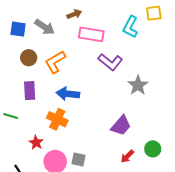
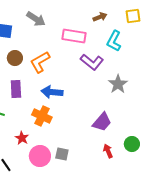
brown arrow: (74, 14) -> (100, 17), moved
gray arrow: (45, 27) -> (36, 19), moved
cyan L-shape: (130, 27) -> (114, 41), moved
red arrow: (127, 156) -> (108, 151), turned 112

